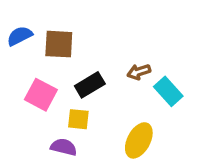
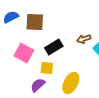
yellow ellipse: (139, 140) -> (71, 83), moved
purple semicircle: (64, 147) -> (38, 85), turned -56

